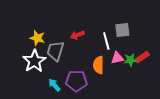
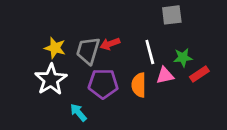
gray square: (122, 30) -> (172, 15), moved
gray trapezoid: (55, 51) -> (88, 51), moved
green star: (130, 60) -> (183, 58), moved
purple pentagon: (76, 81) -> (103, 84), moved

